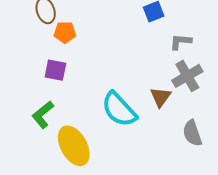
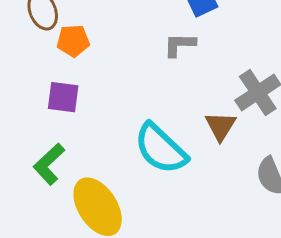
gray L-shape: (181, 42) -> (180, 45), moved

